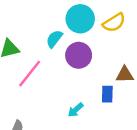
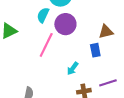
pink line: (30, 73) -> (46, 45), moved

